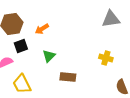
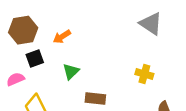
gray triangle: (111, 19) -> (151, 24), turned 42

